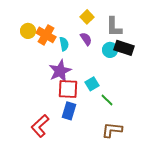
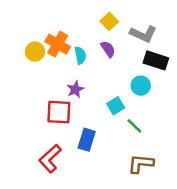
gray L-shape: (114, 27) -> (143, 34), turned -65
yellow circle: (28, 31) -> (35, 52), moved
cyan circle: (110, 50) -> (141, 86), moved
purple star: (60, 71) -> (75, 89), size x0.6
red square: (68, 89) -> (59, 112), moved

